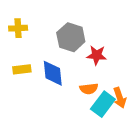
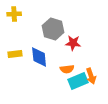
yellow cross: (18, 28) -> (14, 14), moved
cyan rectangle: (103, 104) -> (78, 81), turned 30

